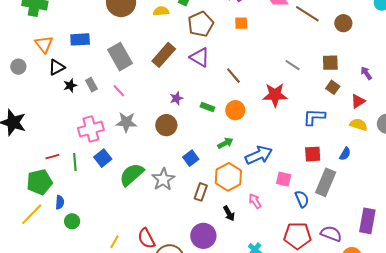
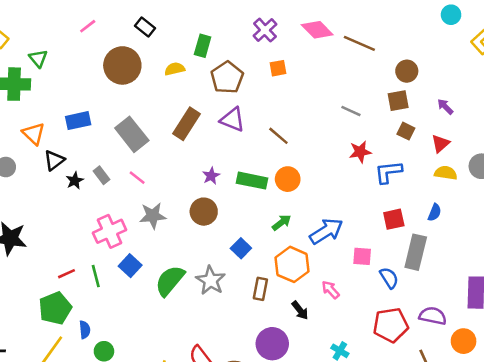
brown circle: (343, 23) -> (407, 71), moved
red star: (275, 95) -> (360, 152), moved, size x0.7
green rectangle: (207, 107) -> (252, 181), size x1.6

